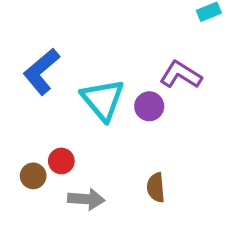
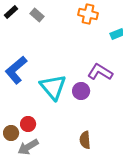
gray arrow: (86, 199) -> (28, 147), moved, turned 145

